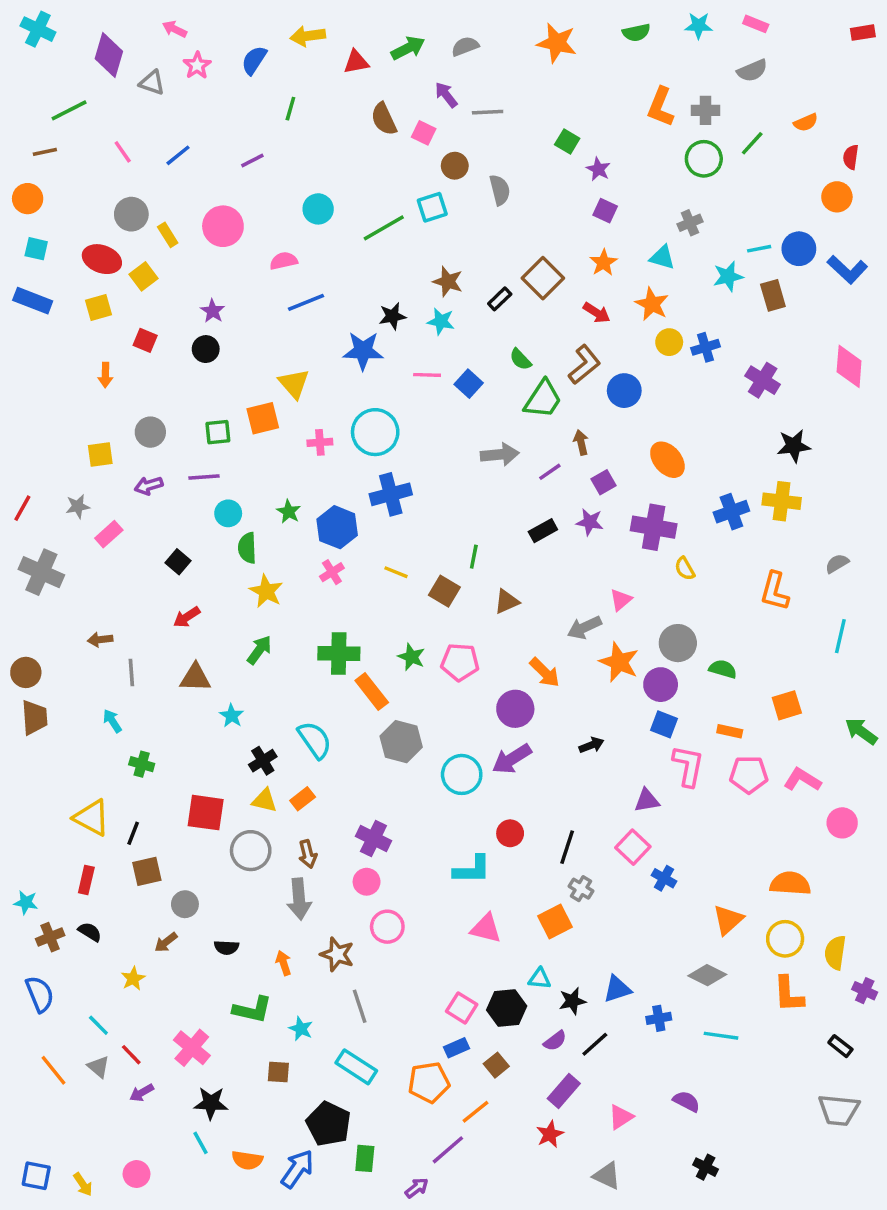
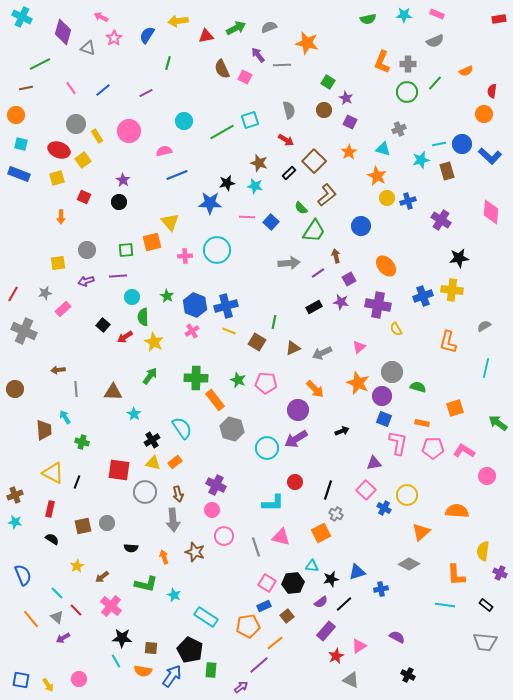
orange star: (557, 43) -> (307, 43), moved
brown circle: (455, 166) -> (324, 110), moved
red arrow: (597, 313) -> (286, 140), moved
brown L-shape: (584, 365) -> (327, 195), moved
blue cross: (391, 494) -> (226, 306), moved
red arrow: (187, 617) -> (125, 337), moved
gray arrow: (584, 627) -> (322, 353), moved
brown trapezoid: (34, 717) -> (44, 430), moved
brown square: (147, 871) -> (83, 526), moved
brown cross: (50, 937) -> (15, 495), moved
yellow circle: (785, 939) -> (407, 495), moved
brown arrow: (166, 942) -> (102, 577), moved
gray line: (360, 1006) -> (256, 547), moved
cyan line: (721, 1036) -> (445, 605), moved
brown square: (278, 1072) -> (151, 648), moved
purple arrow: (142, 1093) -> (63, 638), moved
red star: (550, 1134) -> (336, 656), moved

